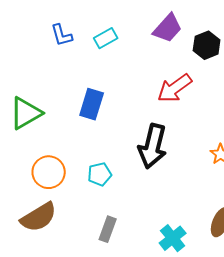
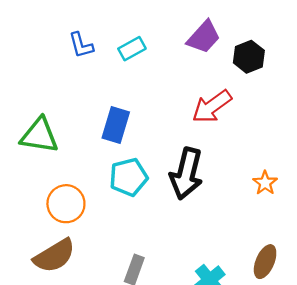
green triangle: (26, 113) -> (39, 135), turned 39
cyan pentagon: (100, 174) -> (128, 177), moved, size x1.4

